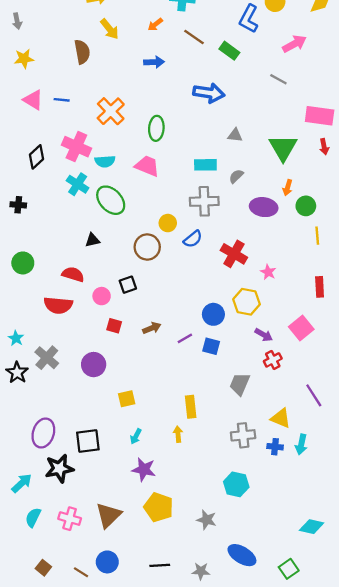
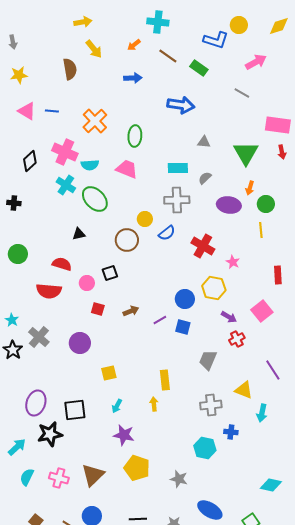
blue L-shape: (249, 19) -> (216, 40), turned -100
yellow line: (317, 236) -> (261, 230), moved
blue cross: (275, 447) -> (231, 432), moved

